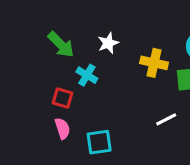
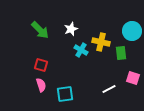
cyan cross: (87, 75) -> (81, 50), moved
white line: (166, 119) -> (109, 89), moved

